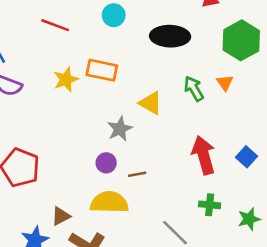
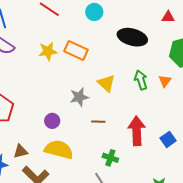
purple circle: (106, 163) -> (52, 121), moved
brown line: (137, 174) -> (98, 122), moved
green cross: (210, 205) -> (110, 158), moved

